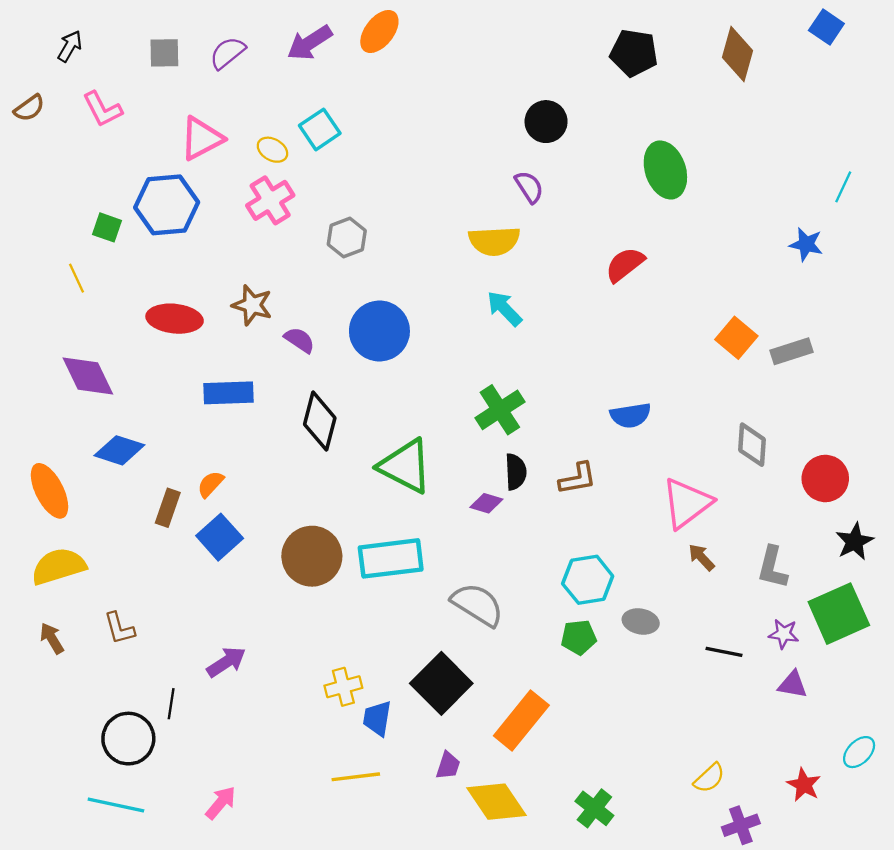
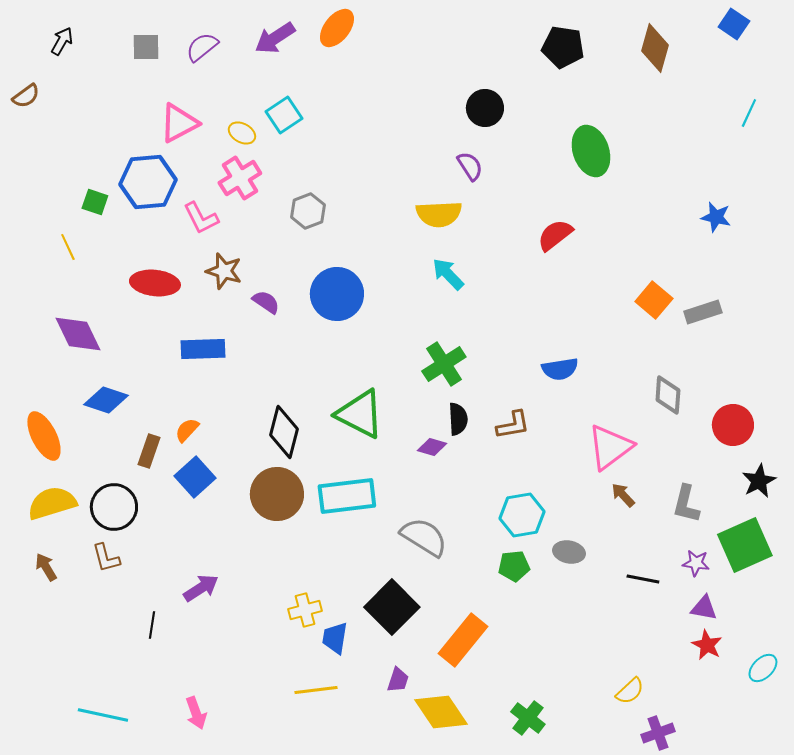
pink L-shape: (102, 109) -> (201, 218), moved
cyan line: (843, 187) -> (749, 113), moved
black diamond: (320, 421) -> (284, 432), moved
black circle: (128, 739) -> (114, 507), moved
red star: (804, 785) -> (707, 645), moved
pink arrow: (221, 803) -> (196, 713), turned 120

